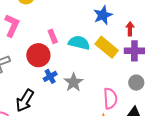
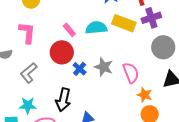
gray circle: (136, 83) -> (163, 47), size x1.5
pink semicircle: (110, 99) -> (131, 73), moved

